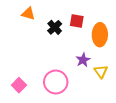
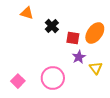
red square: (77, 21) -> (73, 38), moved
orange ellipse: (100, 35) -> (95, 33), turned 35

